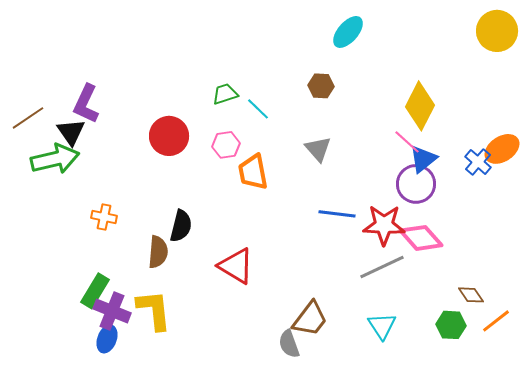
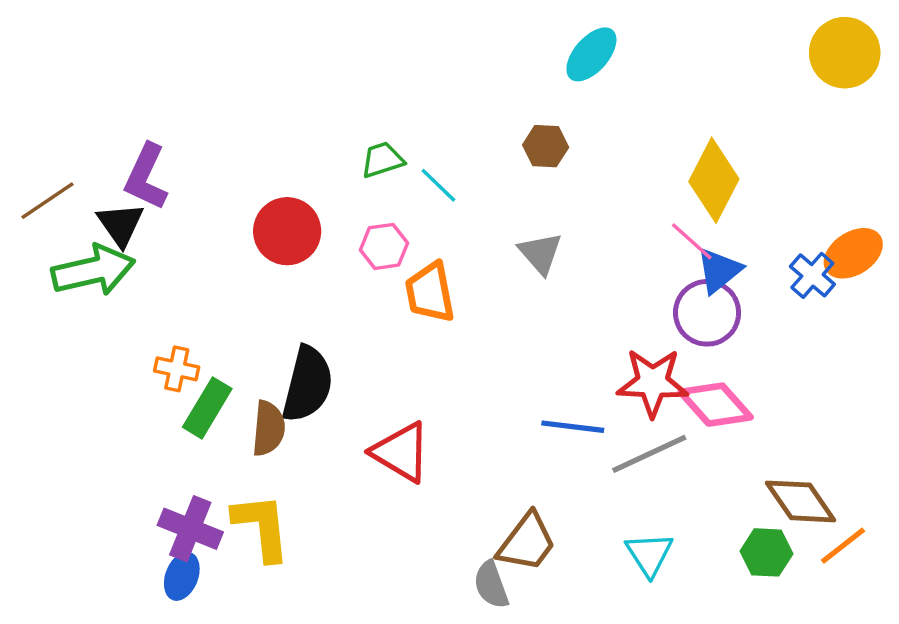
blue line: (337, 214) -> (573, 427), moved
black semicircle: (181, 226) -> (308, 384), size x1.4
green rectangle: (95, 291) -> (207, 408), moved
brown diamond: (471, 295) -> (801, 501), size x1.6

